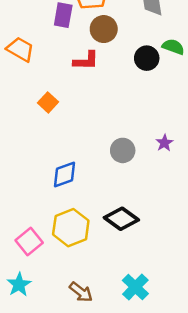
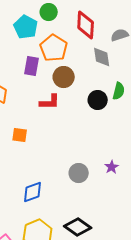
green semicircle: (173, 47) -> (119, 91), turned 84
orange square: (48, 102) -> (20, 135), turned -35

